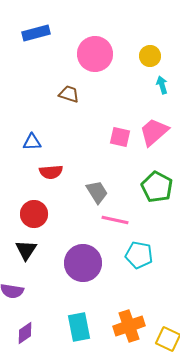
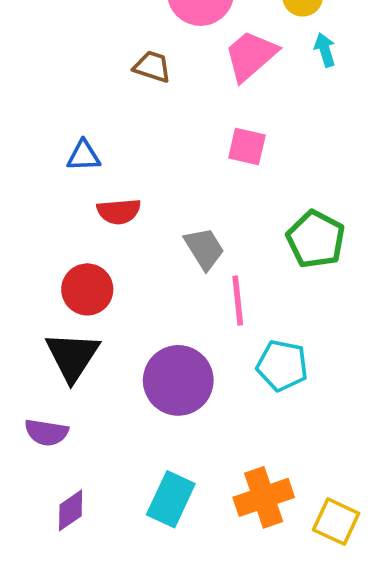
pink trapezoid: (154, 132) -> (251, 55), moved
pink line: (115, 220) -> (238, 301), turned 72
black triangle: (26, 250) -> (72, 356), size x1.4
cyan rectangle: (79, 327) -> (171, 499), turned 36

